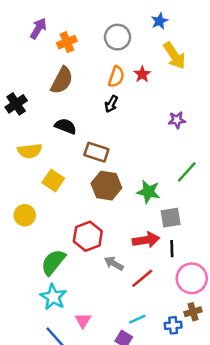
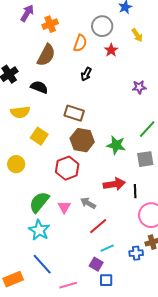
gray circle: (118, 37) -> (102, 26), moved
yellow arrow: (174, 56) -> (137, 35), size x0.6
orange semicircle: (116, 77) -> (80, 43), moved
black semicircle: (66, 126) -> (39, 87), moved
gray square: (171, 218) -> (145, 159), moved
red hexagon: (88, 236) -> (67, 168), moved
red line: (142, 278) -> (98, 226), moved
pink triangle: (83, 320) -> (64, 207), moved

